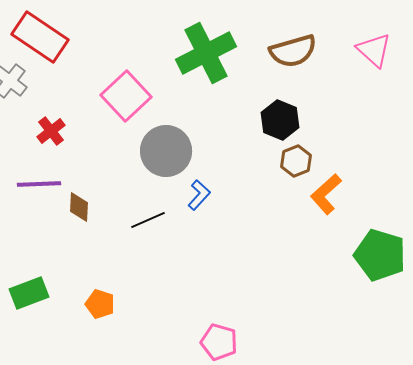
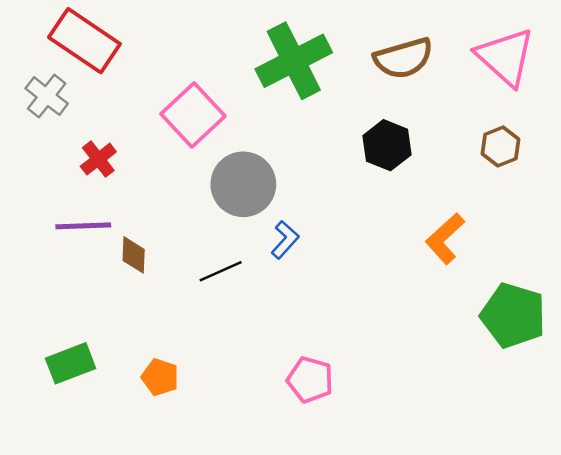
pink triangle: (374, 50) -> (506, 57), size x1.4
brown hexagon: (296, 161) -> (500, 146), moved
pink pentagon: (219, 342) -> (310, 380), moved

